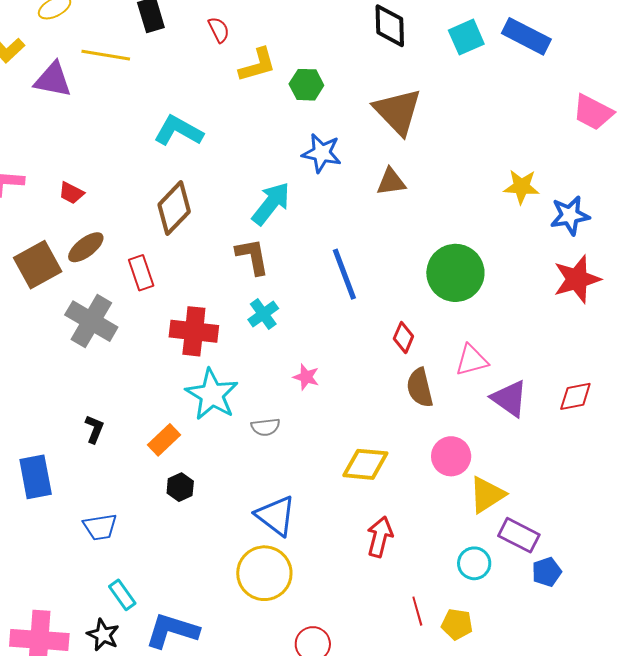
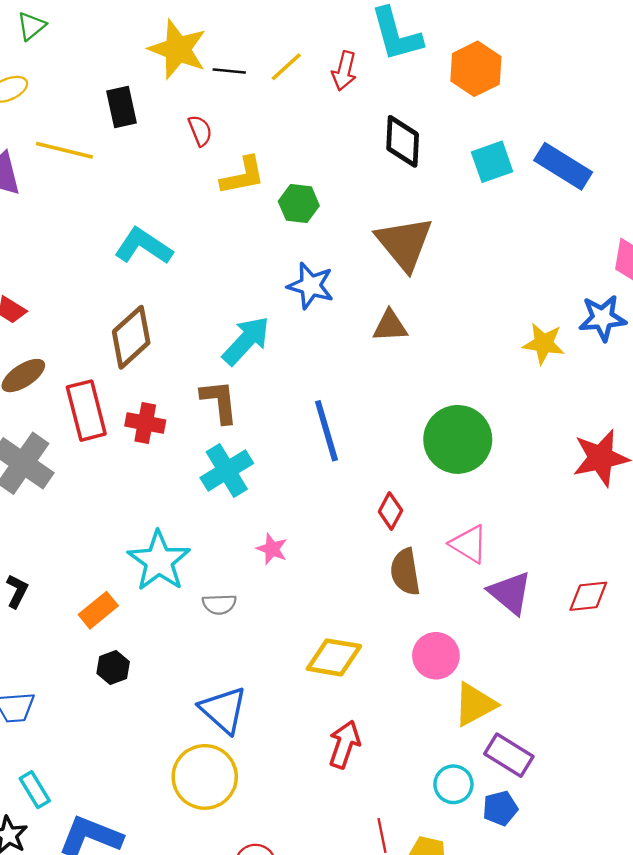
blue star: (570, 215) -> (602, 318), moved
red rectangle: (141, 273) -> (86, 411), size x1.4
cyan cross: (263, 314) -> (227, 470), size x1.4
red cross: (194, 331) -> (145, 423), moved, size x0.7
pink triangle: (472, 360) -> (469, 544), turned 42
blue pentagon: (547, 572) -> (500, 808), moved

